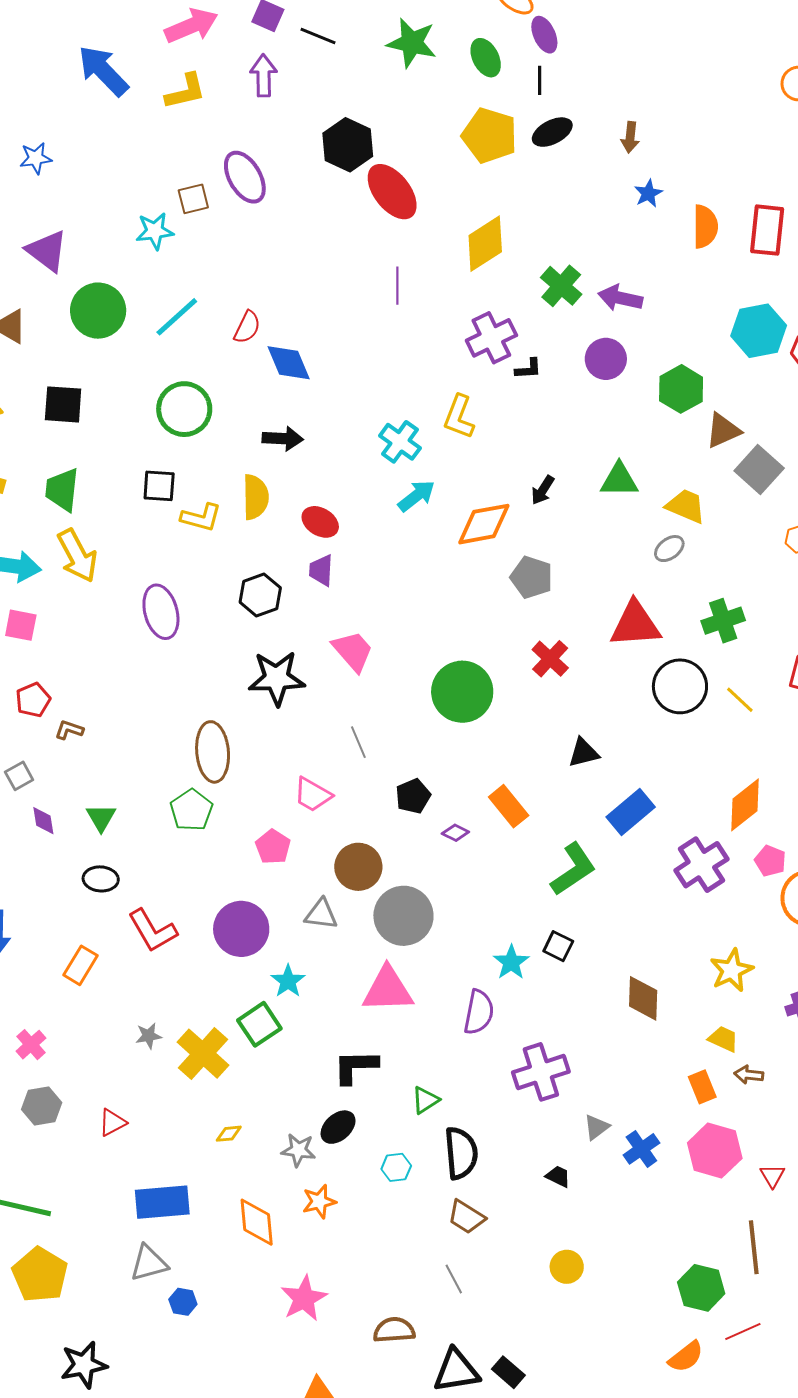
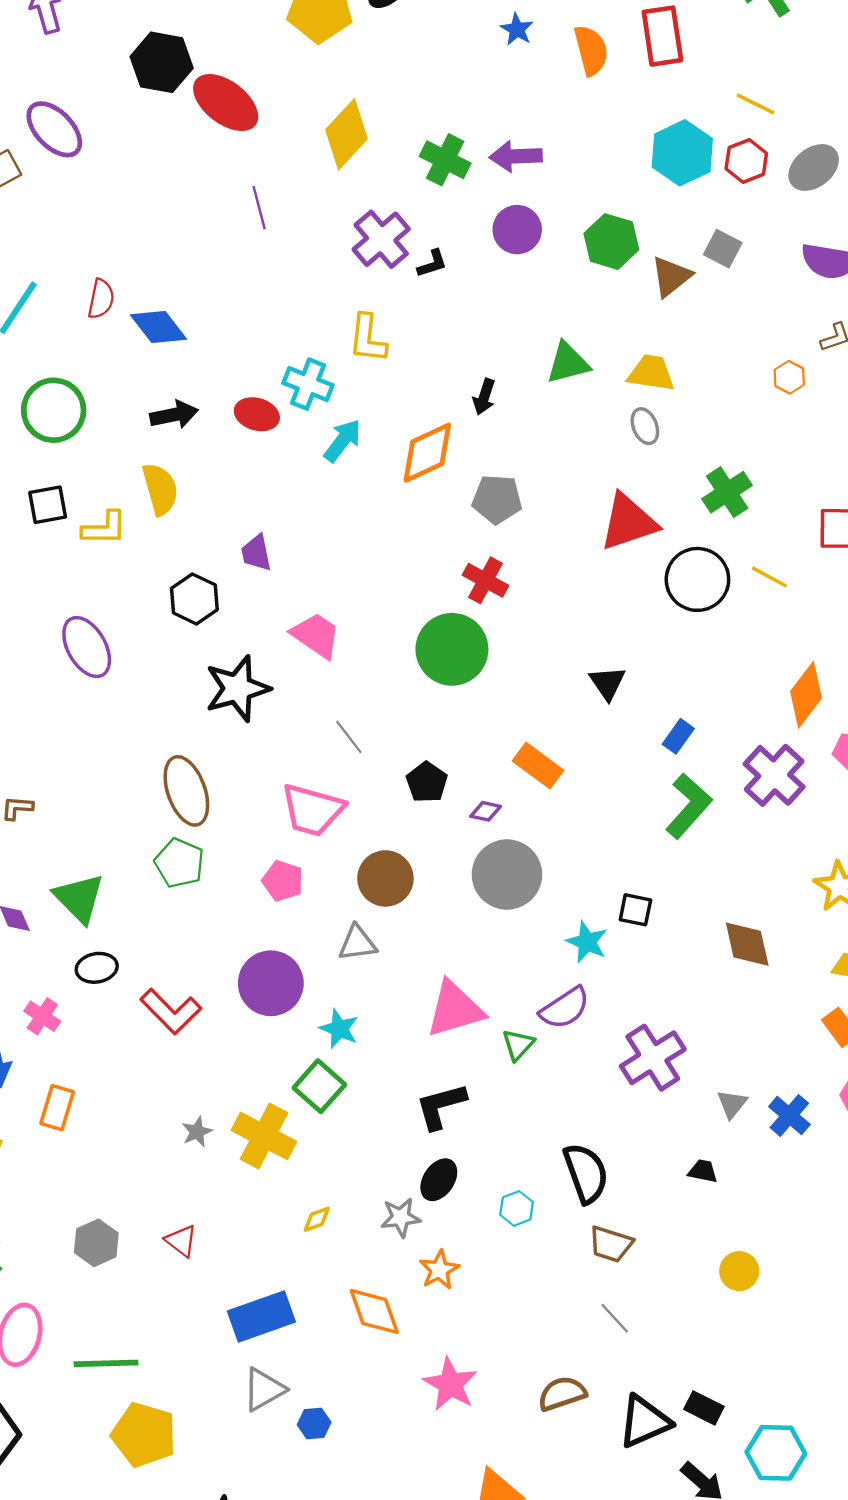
gray square: (759, 470) -> (723, 249), moved, size x0.7
red ellipse: (320, 522) -> (257, 414), moved
gray ellipse: (669, 549) -> (645, 426), turned -60
red cross: (550, 659) -> (485, 580), moved
black triangle: (584, 753) -> (607, 683), turned -36
pink trapezoid: (313, 795) -> (312, 810), size x1.4
blue rectangle: (631, 812) -> (678, 736), size x0.6
green triangle: (101, 818) -> (79, 898), size x1.5
green L-shape: (573, 869) -> (689, 806), moved
gray circle: (403, 916) -> (507, 875), moved
orange rectangle: (81, 965) -> (57, 1108), moved
purple semicircle: (479, 1012) -> (565, 1008), turned 60
pink cross: (31, 1045) -> (42, 1016), moved
green triangle: (425, 1100) -> (518, 1045), moved
red triangle: (112, 1122) -> (181, 1241), turned -40

